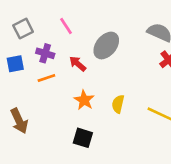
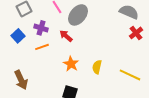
gray ellipse: (106, 45) -> (78, 15), moved
blue square: (15, 64) -> (18, 36), turned -32

